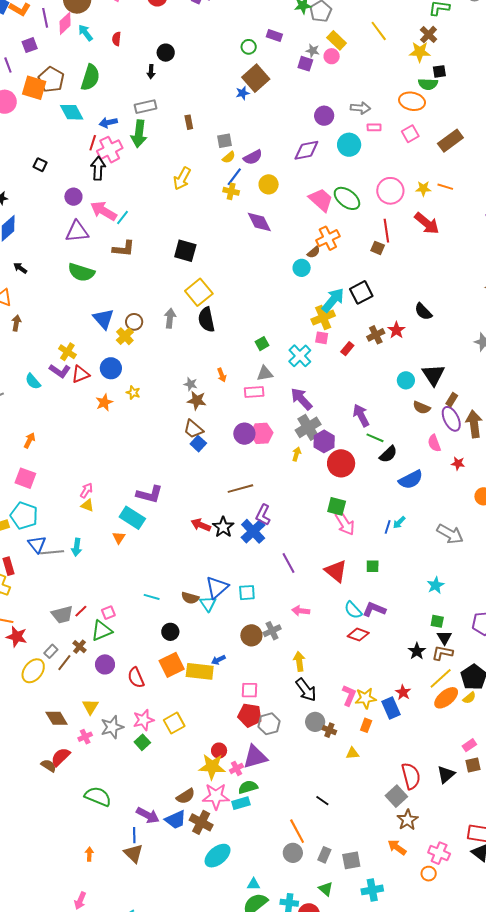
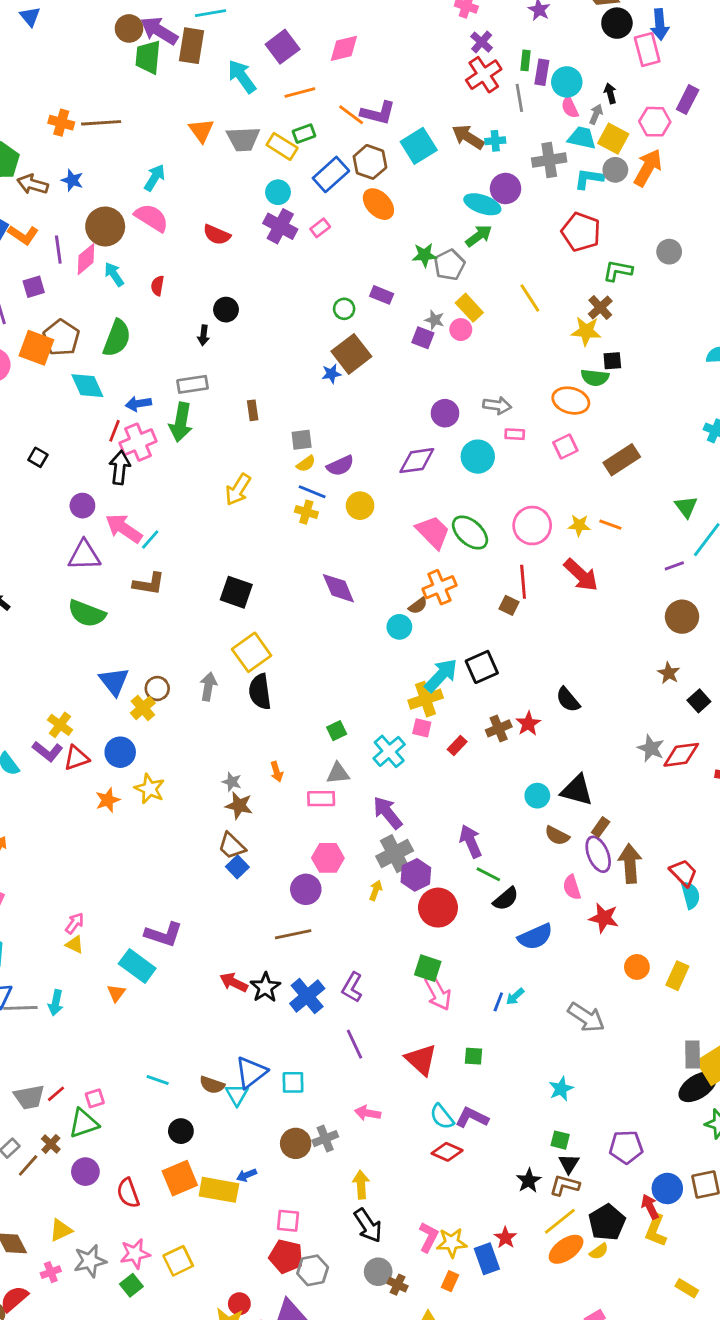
blue line: (234, 177) -> (312, 492), turned 72
purple diamond: (259, 222) -> (338, 588), moved
black triangle: (433, 375) -> (577, 790), turned -45
yellow star: (133, 393) -> (150, 789), size x1.5
purple circle: (244, 434) -> (306, 889), moved
red star: (458, 463) -> (604, 918), size x1.5
purple L-shape: (263, 515) -> (352, 987), moved
yellow triangle: (90, 707) -> (61, 1230), turned 30

